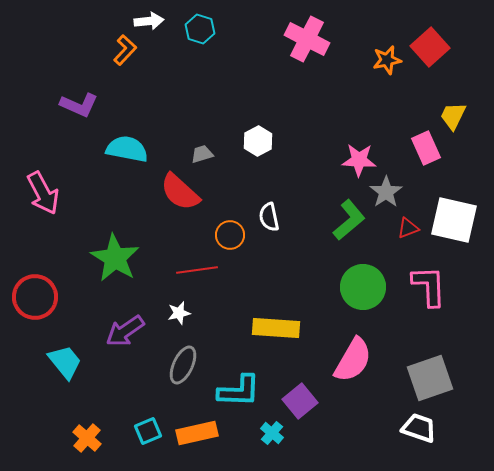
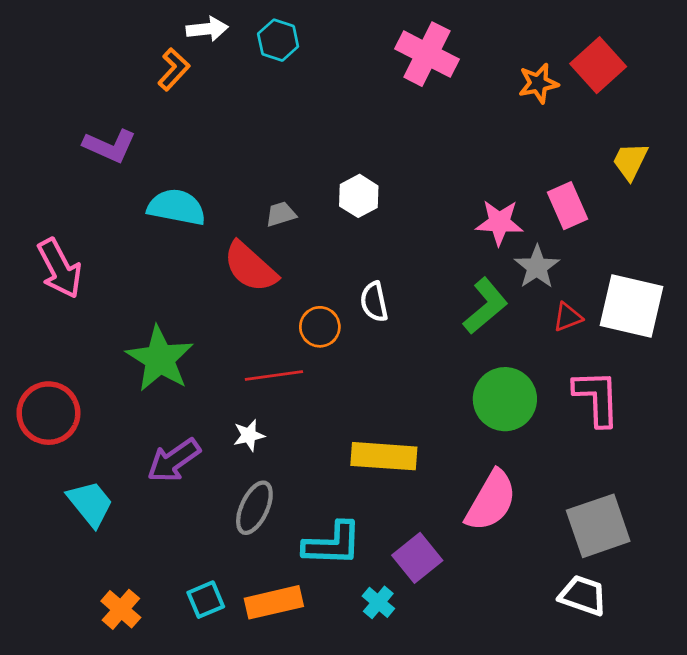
pink rectangle: (426, 148) -> (568, 206), moved

